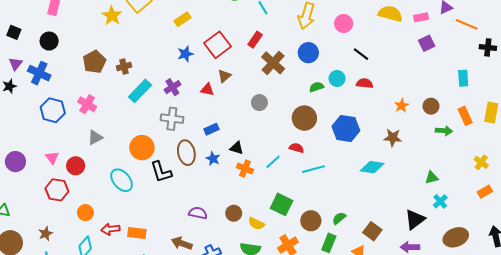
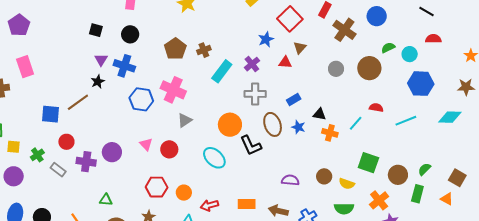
blue star: (185, 54) -> (266, 39), moved
cyan circle: (337, 78) -> (410, 54), moved
pink cross: (87, 104) -> (173, 90), size x1.4
brown circle: (304, 118) -> (369, 68), moved
cyan line: (313, 169) -> (406, 121), moved
red hexagon: (57, 190) -> (157, 187), moved
orange rectangle: (137, 233) -> (247, 204), moved

